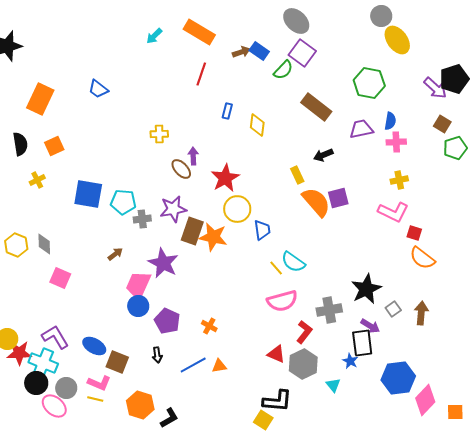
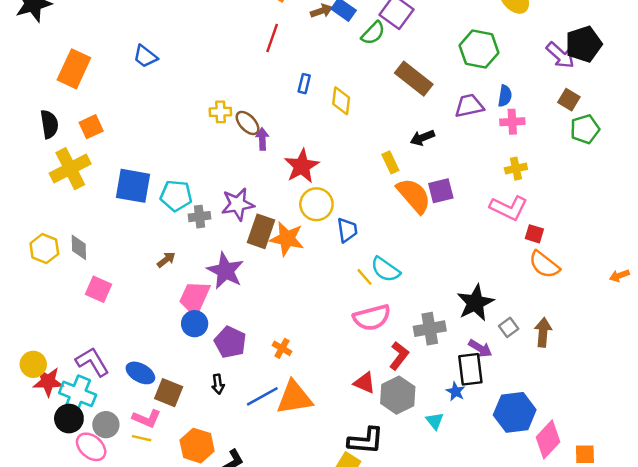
brown ellipse: (181, 169) -> (248, 123), moved
yellow cross: (37, 180) -> (70, 169), size x2.0
orange triangle: (219, 366) -> (294, 398), size x2.0

